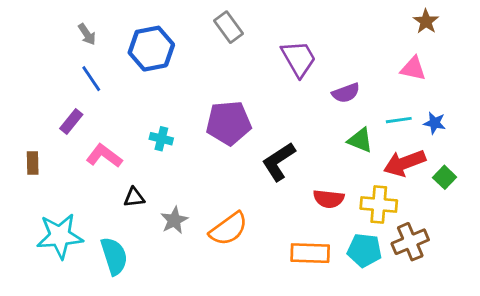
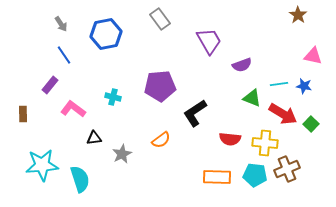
pink triangle: (413, 69) -> (313, 56), moved
red arrow: (405, 163) -> (283, 114), turned -128
orange semicircle: (229, 229) -> (161, 140), moved, size x0.7

